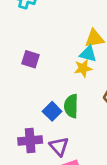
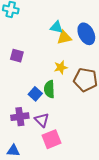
cyan triangle: (88, 54) -> (56, 27), moved
yellow star: (83, 68) -> (61, 67), moved

